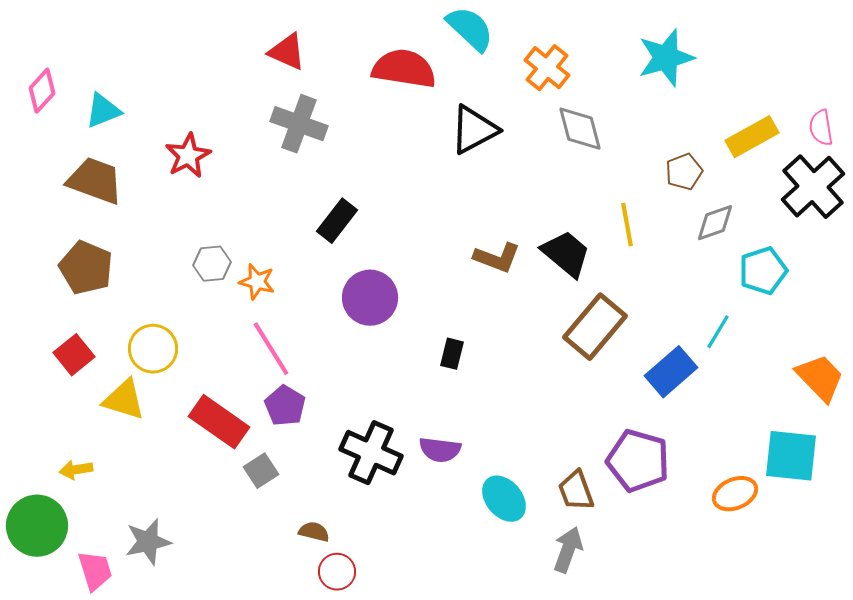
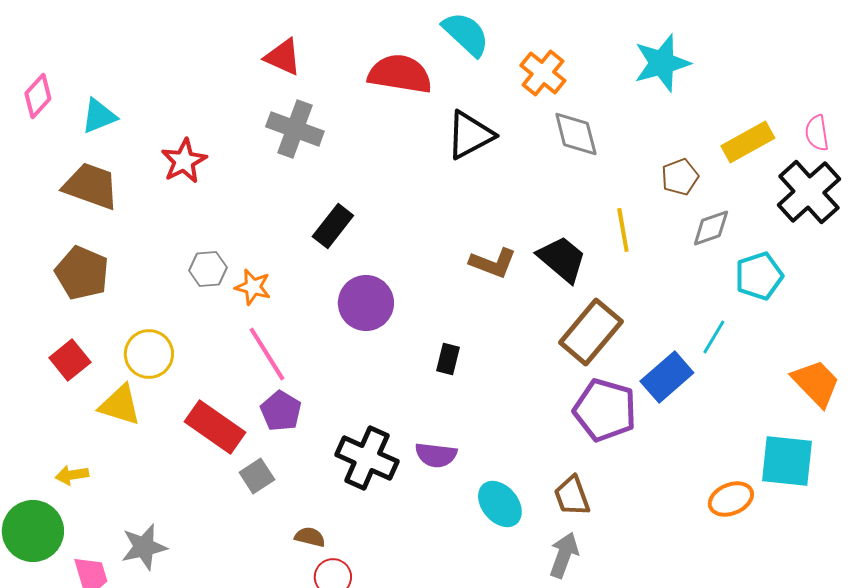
purple pentagon: (638, 461) -> (605, 410), moved

